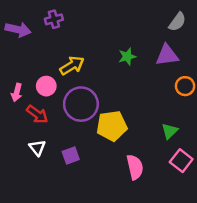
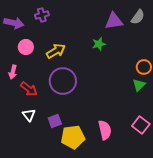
purple triangle: (167, 55) -> (114, 21), moved
pink circle: (46, 86) -> (26, 47), moved
yellow pentagon: (112, 126) -> (73, 137), moved
green triangle: (170, 131) -> (139, 85), moved

